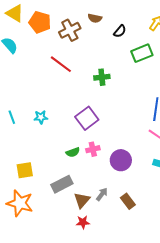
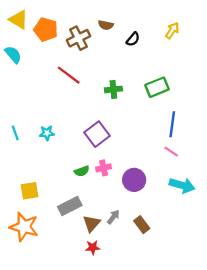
green rectangle: (142, 53) -> (157, 87), moved

